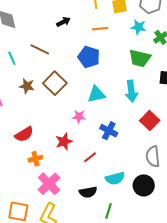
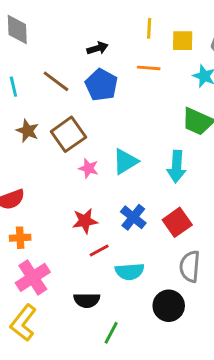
blue pentagon: (89, 57) -> (101, 85), moved
cyan triangle: (96, 94) -> (125, 161), turned -30
pink star: (79, 117) -> (89, 168), moved
red square: (150, 120) -> (177, 222), moved
red star: (64, 142) -> (85, 221), moved
cyan semicircle: (115, 178) -> (130, 271), moved

